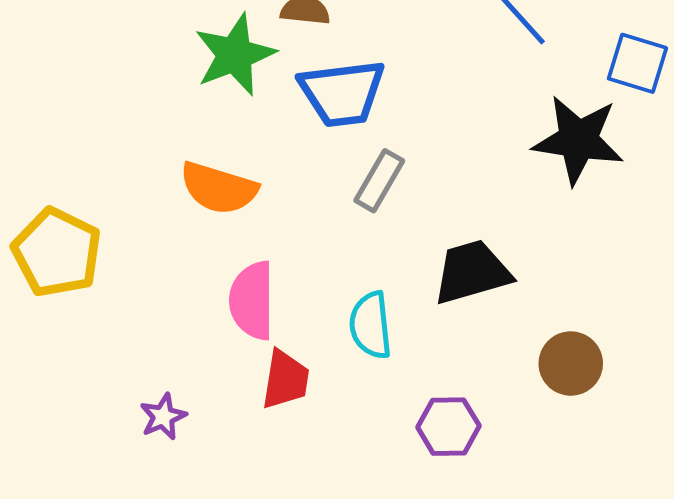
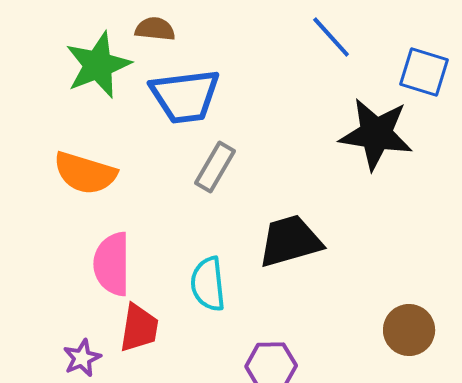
brown circle: (571, 364) -> (409, 330), moved
purple star: (163, 417) -> (82, 358), moved

